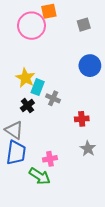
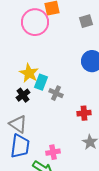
black cross: (27, 106) -> (23, 95), moved

